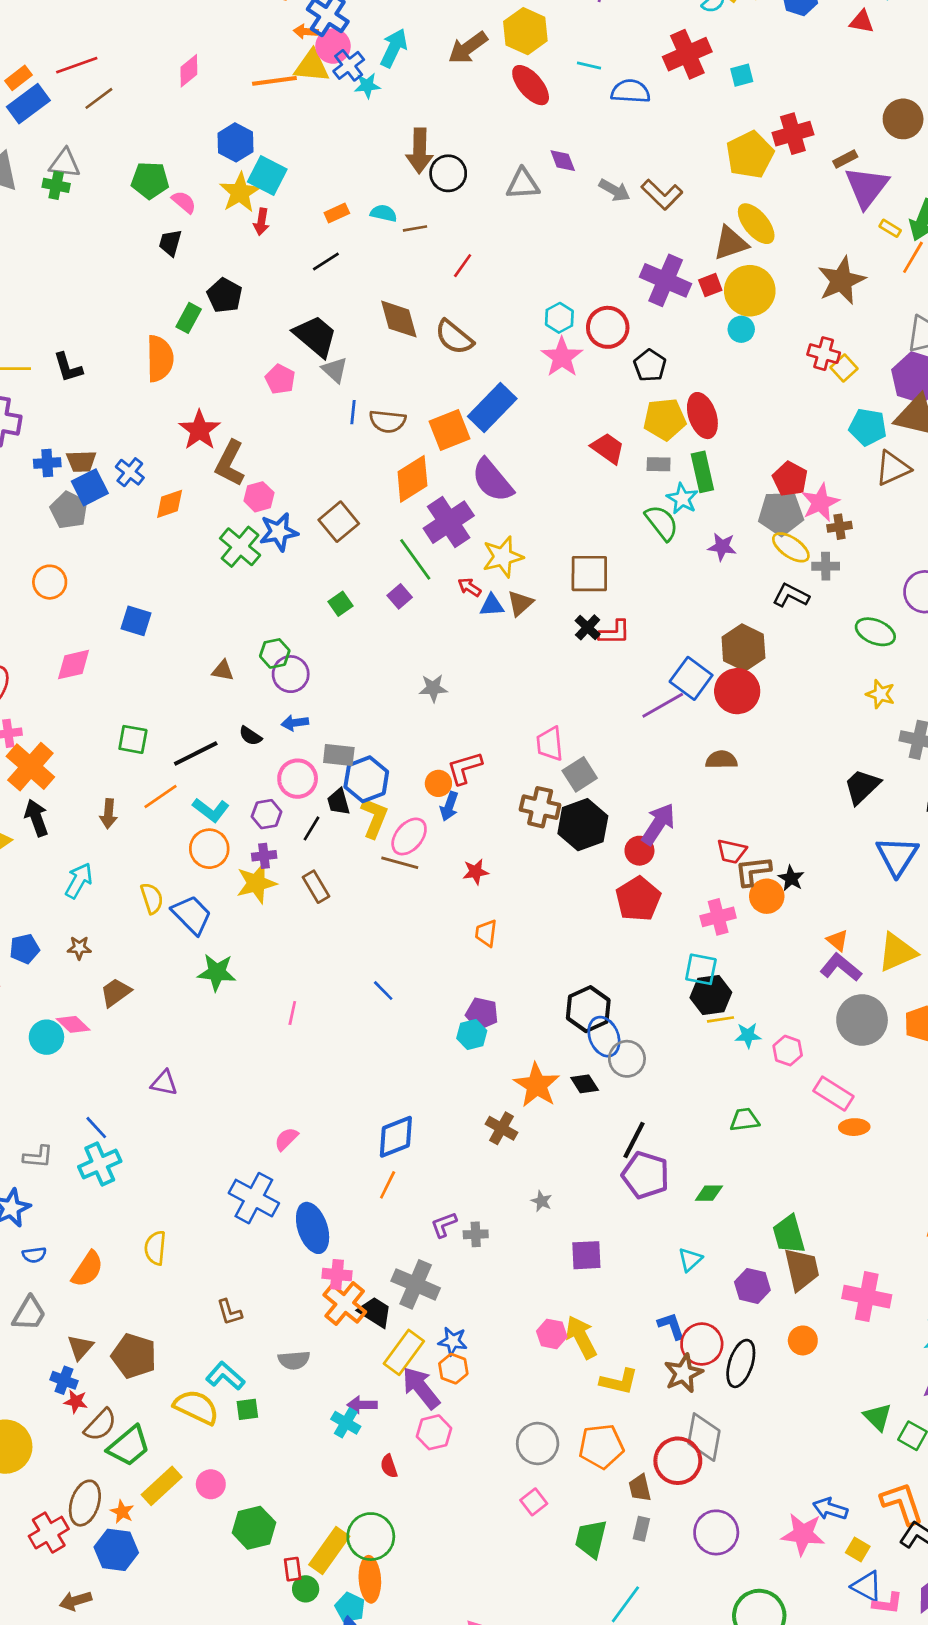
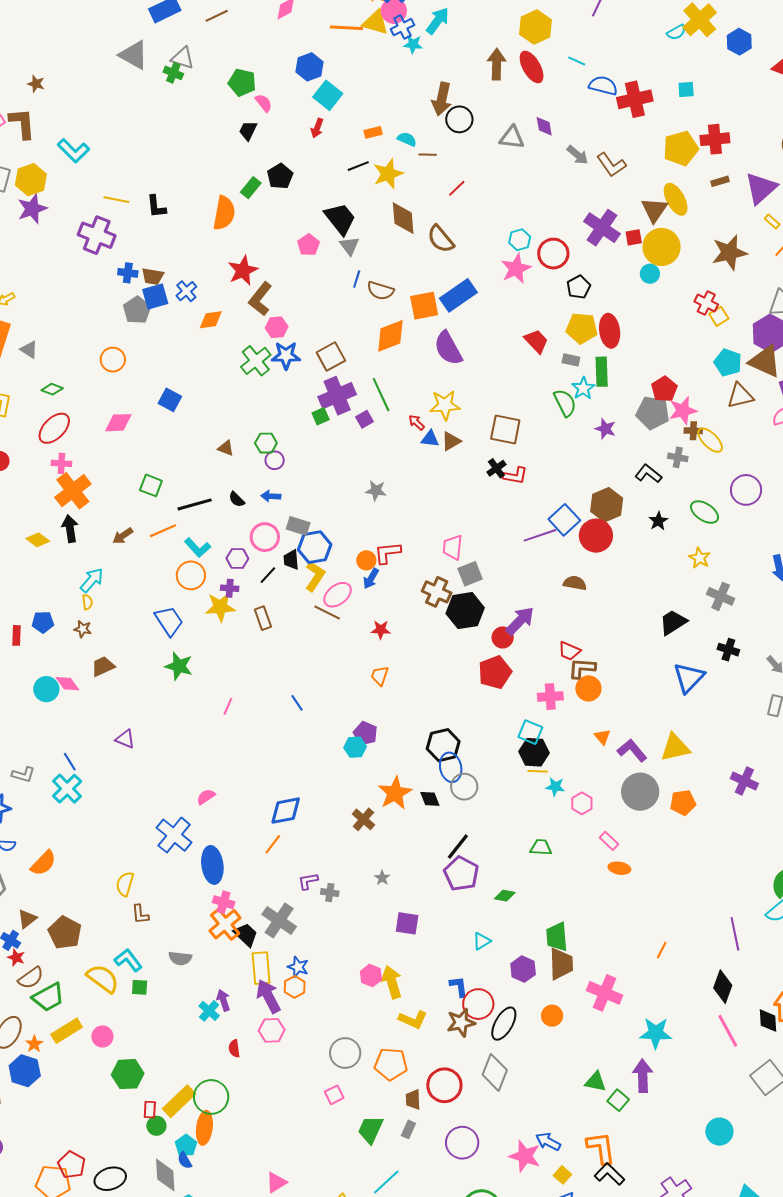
brown arrow: (468, 48) -> (497, 64), moved, turned 116
red cross: (687, 54) -> (635, 99), moved
brown rectangle: (845, 159) -> (720, 181), moved
yellow star: (240, 192) -> (388, 174), moved
brown triangle: (731, 243) -> (654, 210), turned -48
purple cross: (449, 522) -> (337, 396), moved
yellow ellipse: (791, 547) -> (710, 440), moved
purple circle: (291, 674) -> (275, 460), size x0.7
brown arrow: (109, 814) -> (123, 536), turned 40
black star: (791, 878) -> (658, 521), moved
yellow semicircle: (152, 898) -> (87, 602), moved, size x0.7
orange triangle: (837, 940) -> (602, 737), moved
pink rectangle: (833, 1094) -> (609, 841), size x0.7
cyan cross: (100, 1164) -> (67, 789), turned -32
yellow semicircle: (155, 1248) -> (125, 884), moved
yellow rectangle: (404, 1352) -> (261, 968), turned -52
purple arrow: (362, 1405) -> (223, 1000), turned 60
green triangle: (878, 1417) -> (596, 1082), turned -45
gray diamond: (704, 1437) -> (495, 1072), moved

